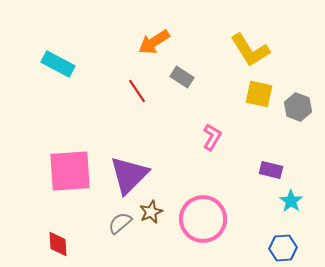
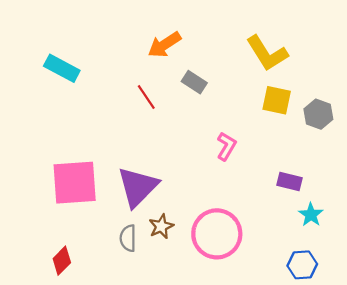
gray semicircle: (120, 223) -> (128, 238), turned -50
red diamond: (58, 244) -> (62, 261), turned 48

